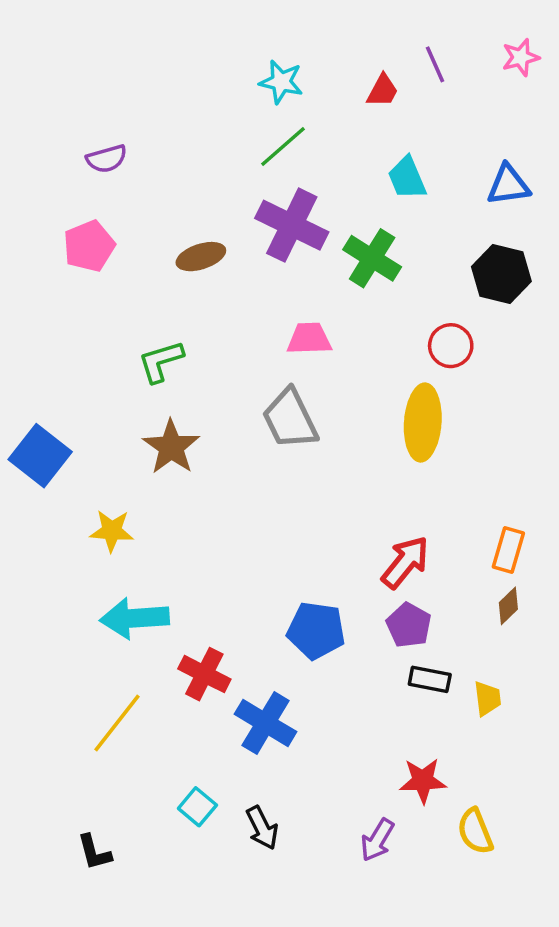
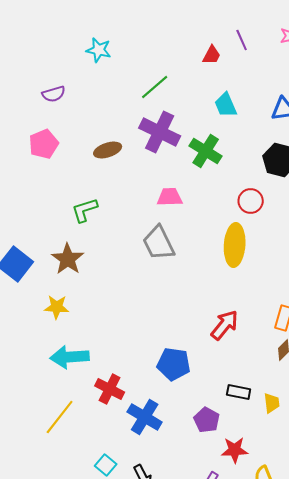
cyan star: (281, 82) -> (99, 50), moved
brown star: (171, 447) -> (68, 259), moved
purple pentagon: (409, 625) -> (207, 420), moved

